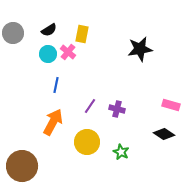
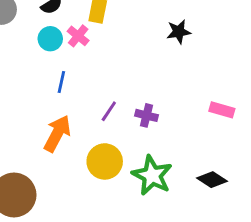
black star: (140, 49) -> (179, 32), size x0.7
black diamond: (164, 134) -> (212, 180), moved
green star: (121, 152) -> (152, 175), size x1.8

